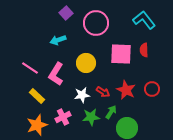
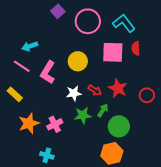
cyan L-shape: (144, 20) -> (124, 23), moved
cyan arrow: (58, 40) -> (30, 46), moved
red circle: (152, 89) -> (147, 95), moved
yellow rectangle: (37, 96) -> (15, 94), moved
pink cross: (63, 117) -> (55, 124), moved

